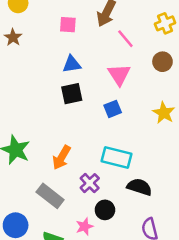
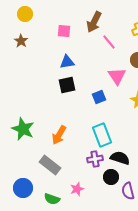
pink triangle: (119, 74) -> (117, 76), moved
cyan rectangle: (116, 158) -> (102, 135), turned 55
purple cross: (90, 183) -> (95, 159), moved, turned 35
black circle: (105, 210) -> (111, 177), moved

